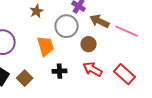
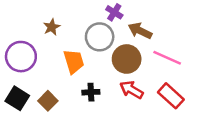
brown star: (37, 11) -> (52, 27), moved
pink line: (127, 31) -> (167, 58), moved
brown circle: (89, 44) -> (127, 59), size x1.5

